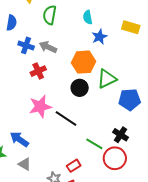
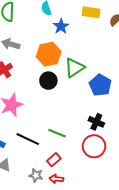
blue pentagon: (130, 100) -> (100, 85), turned -30
black line: (66, 118) -> (28, 139), moved
green line: (94, 144) -> (57, 133), moved

